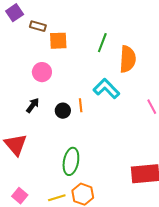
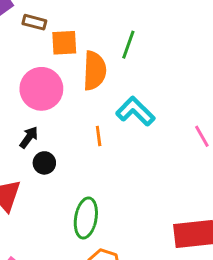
orange semicircle: (128, 59) -> (94, 71), moved
pink circle: (42, 72) -> (41, 89), size x1.5
black circle: (63, 111) -> (44, 163), moved

